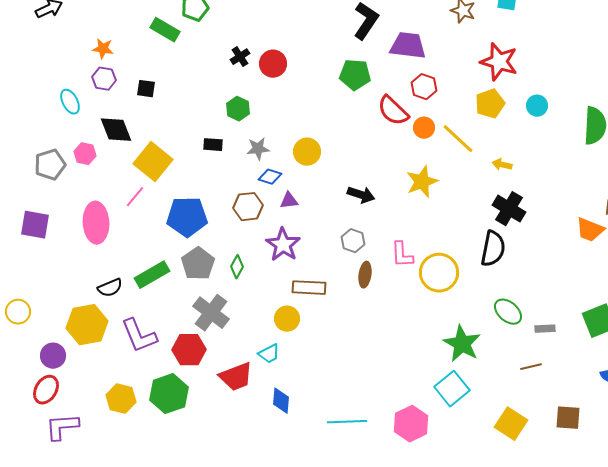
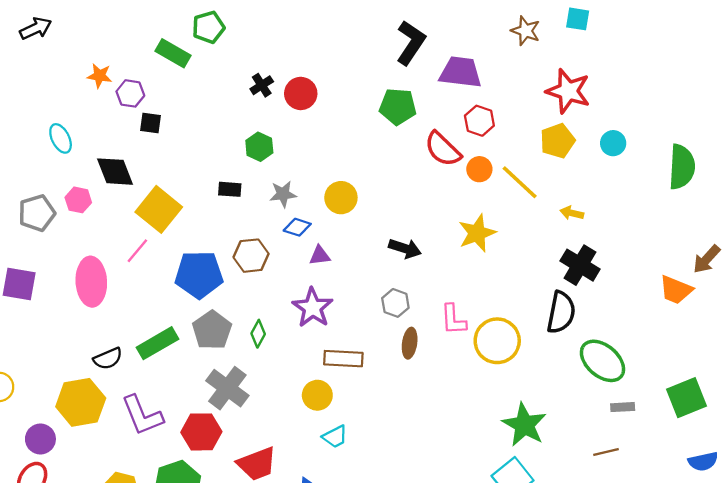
purple hexagon: (104, 79) -> (130, 93), moved
brown hexagon: (248, 207) -> (251, 256), moved
green ellipse: (508, 312) -> (602, 361), moved, size x1.4
cyan trapezoid: (269, 354) -> (335, 437), moved

